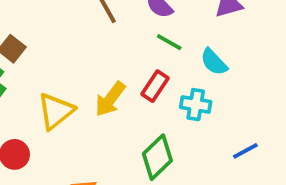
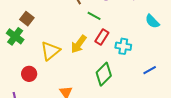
green line: (169, 42) -> (94, 16), moved
cyan semicircle: (214, 62) -> (152, 21), moved

